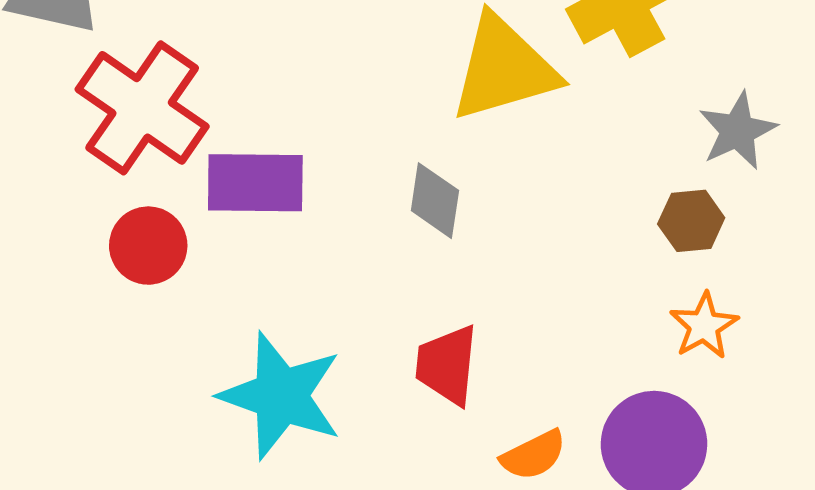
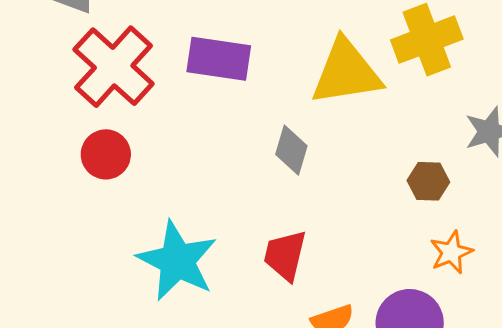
purple rectangle: (255, 183) -> (219, 59), moved
brown hexagon: (691, 221) -> (428, 181), moved

